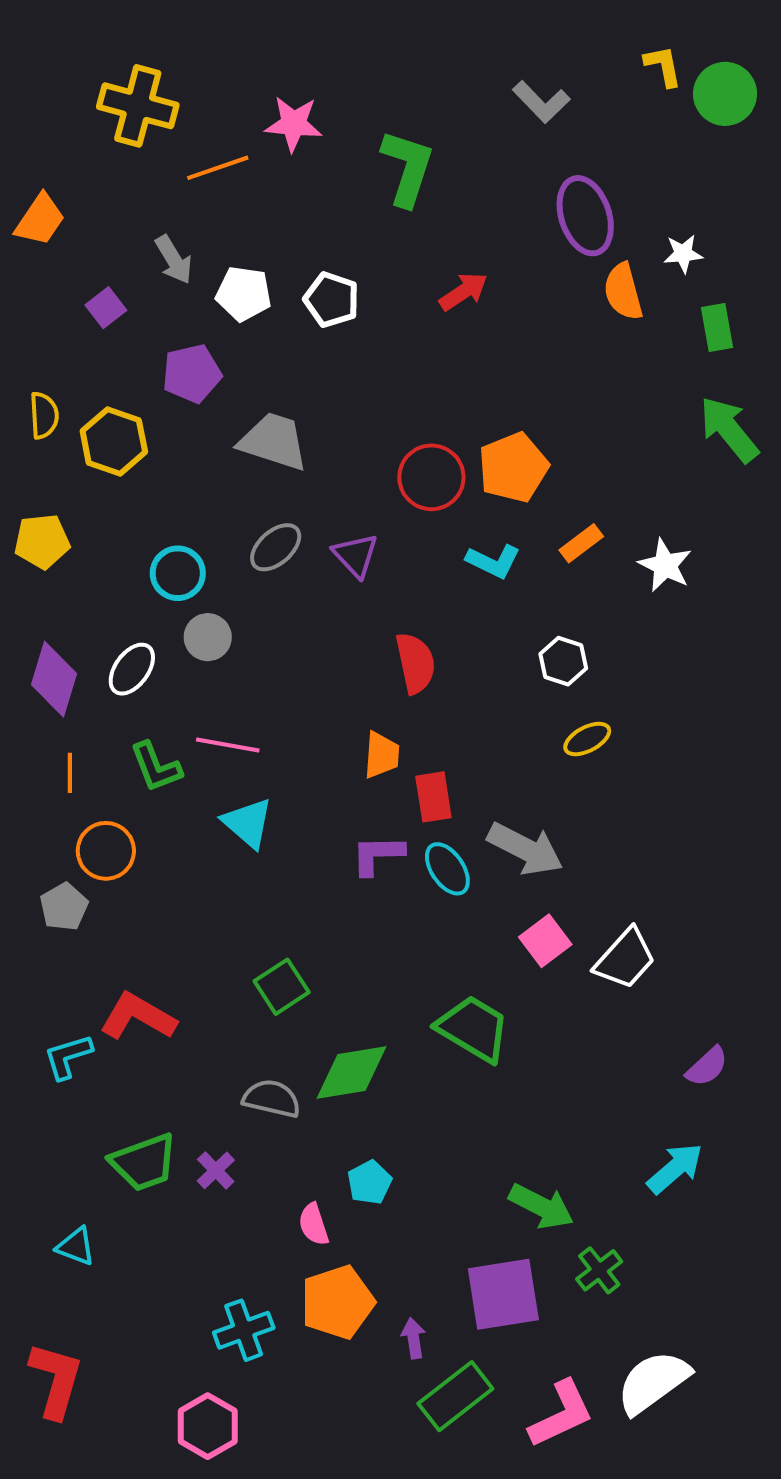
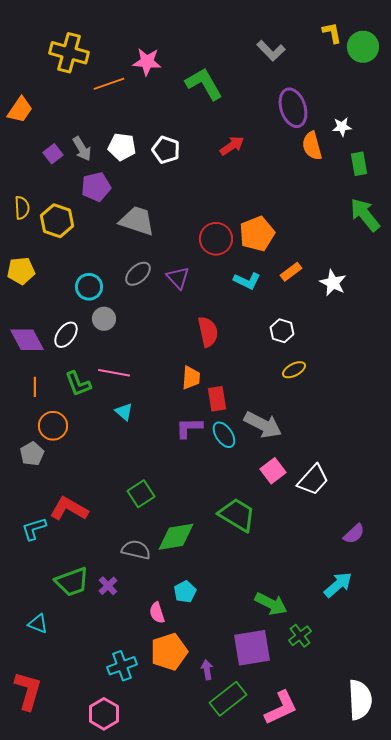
green L-shape: (407, 168) -> (204, 84), turned -48
gray arrow: (174, 260) -> (82, 149), moved
purple diamond: (54, 679) -> (27, 340), turned -45
cyan triangle: (248, 823) -> (124, 412), size x0.7
white semicircle: (653, 1382) -> (360, 700), moved, turned 123

